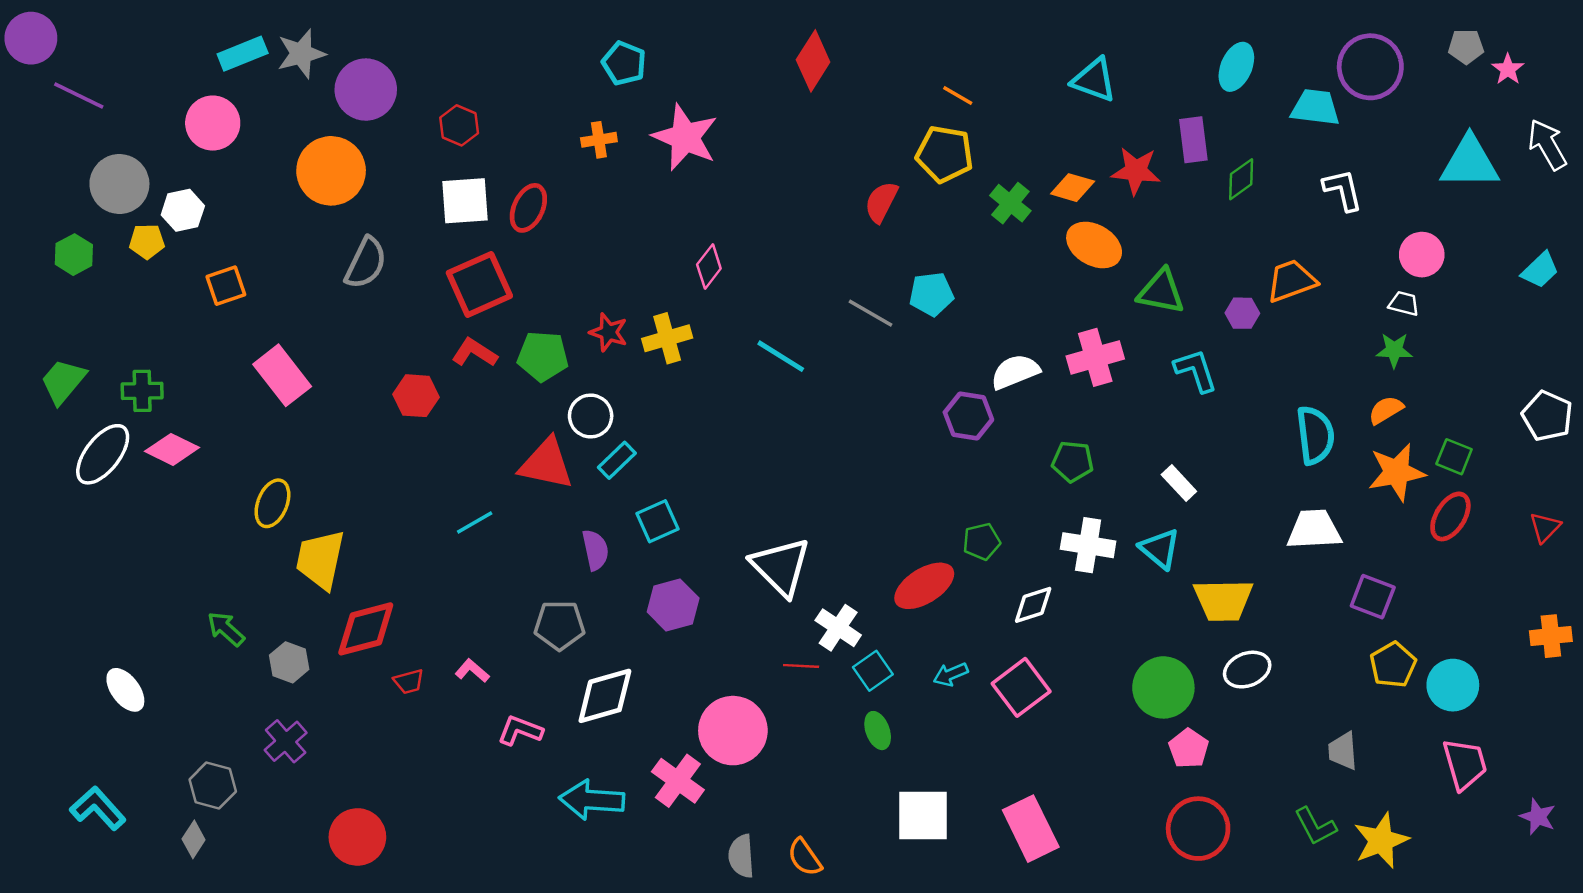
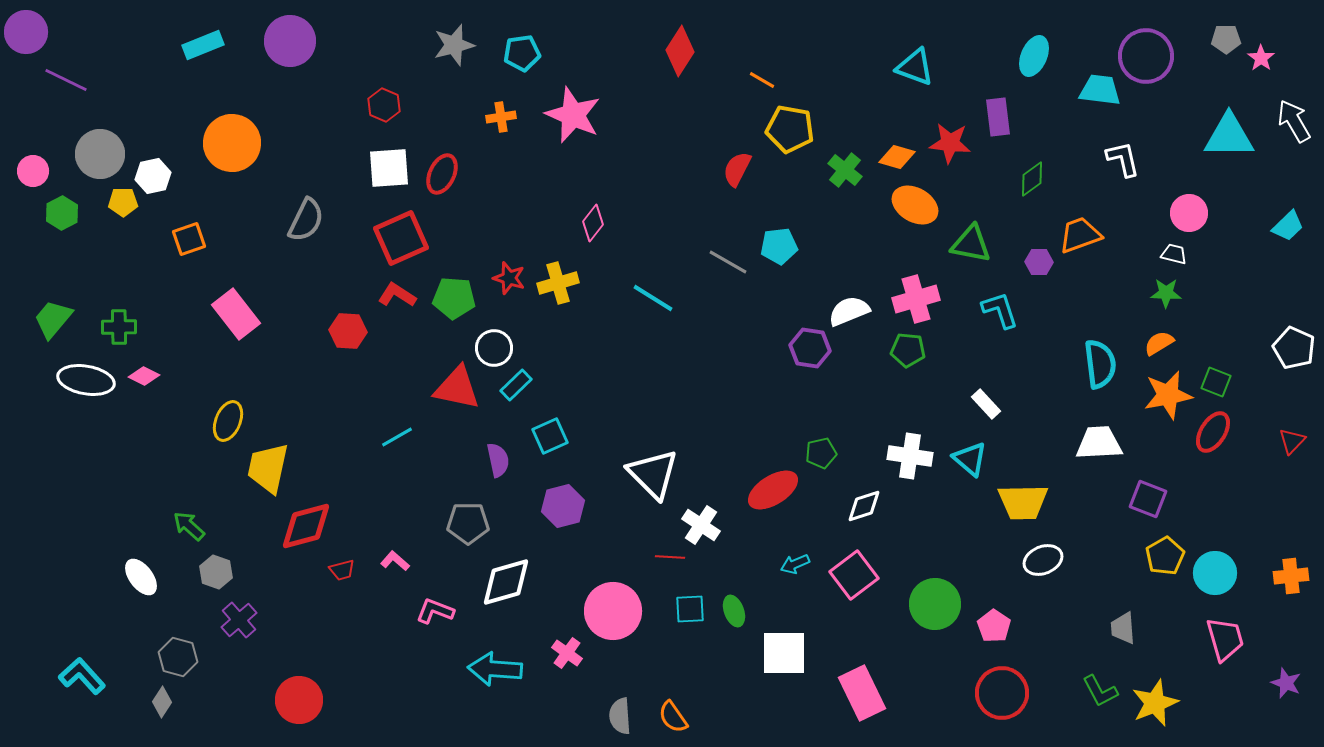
gray star: (301, 54) -> (454, 45), moved
cyan pentagon: (624, 63) -> (522, 53), turned -30
purple circle: (366, 90) -> (290, 41), moved
orange line: (958, 96) -> (762, 80), moved
pink circle: (213, 123) -> (33, 171), moved, size x0.7
orange circle: (331, 171) -> (232, 143), moved
green diamond: (1241, 179) -> (1032, 179), moved
pink diamond: (172, 449) -> (144, 376), size x0.7
white ellipse: (103, 454) -> (86, 380), turned 62
green pentagon: (1073, 461) -> (908, 350), moved
orange cross: (1551, 636) -> (1291, 576), moved
gray hexagon: (289, 662) -> (216, 572), moved
cyan square: (873, 671) -> (690, 609), moved, turned 32
green circle: (1163, 687) -> (935, 604), moved
white ellipse: (125, 690) -> (141, 577), moved
pink cross: (678, 781) -> (567, 653), size x0.7
white square: (923, 815) -> (784, 653), moved

